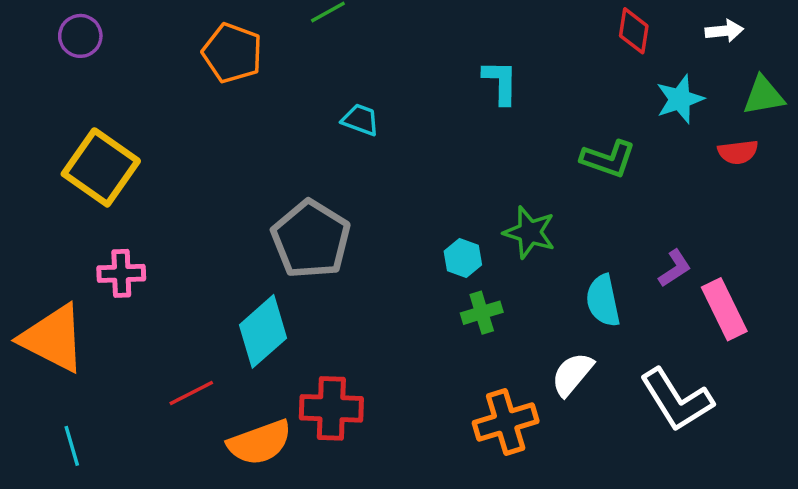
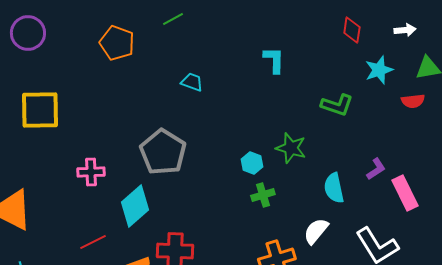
purple circle: (80, 36) -> (28, 33), size x1.4
yellow square: (101, 167) -> (40, 110), turned -36
pink cross: (121, 273) -> (91, 172), moved

